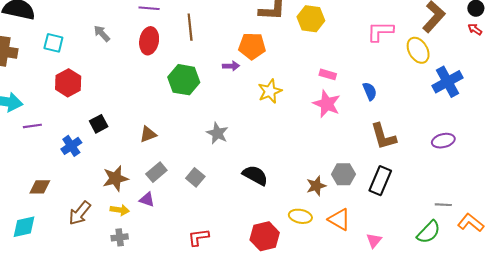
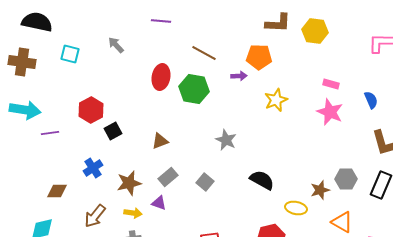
brown line: (190, 27) -> (204, 53), moved, turned -55
red ellipse: (149, 41) -> (161, 77), moved
red hexagon: (68, 83) -> (91, 110), moved
blue cross: (71, 146) -> (93, 168), moved
yellow ellipse: (300, 216) -> (296, 208), moved

